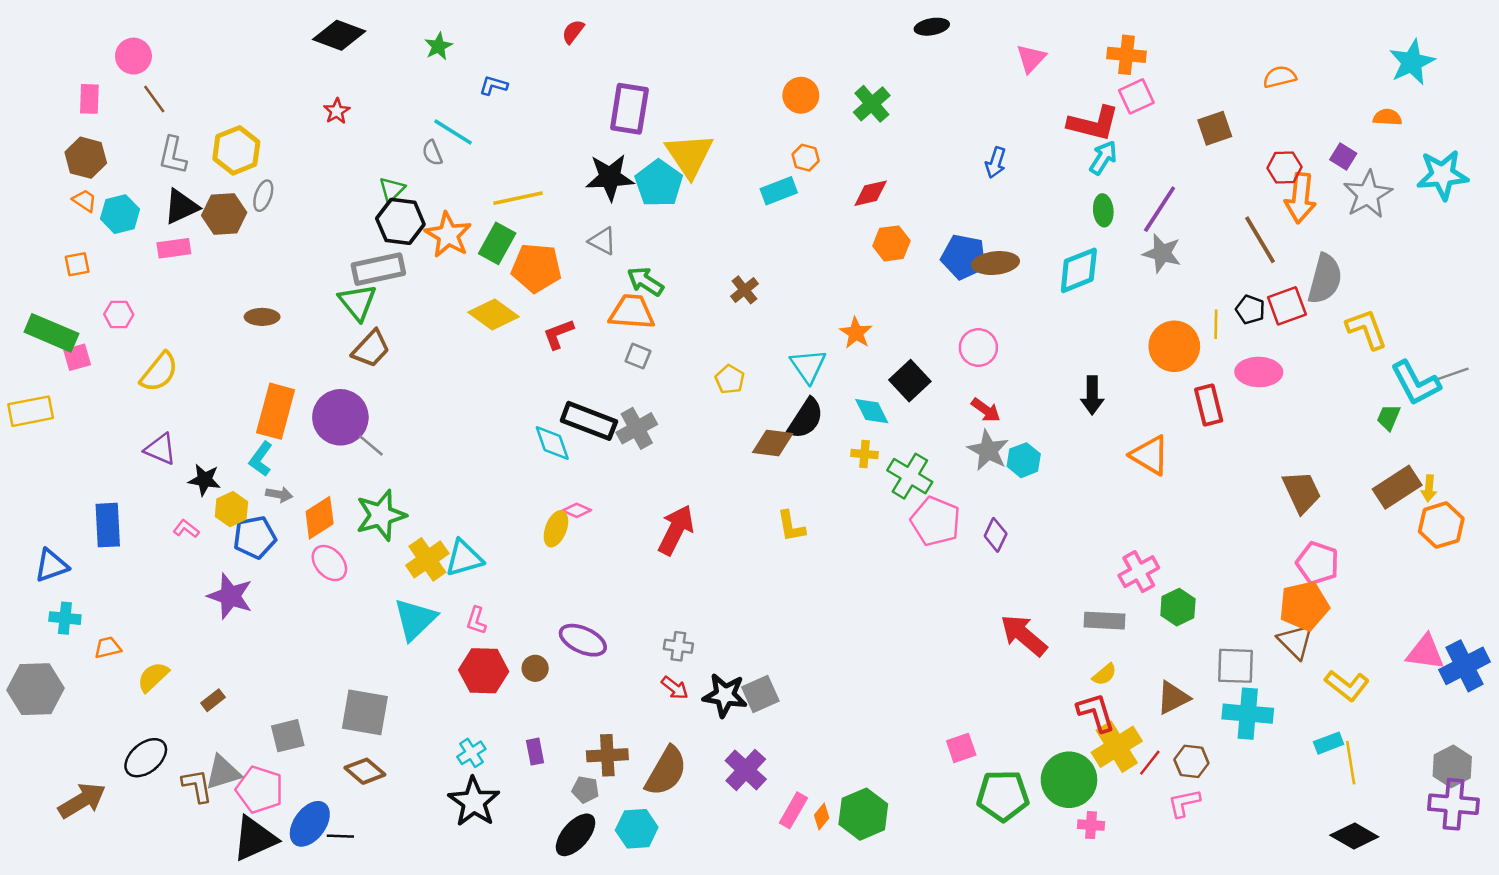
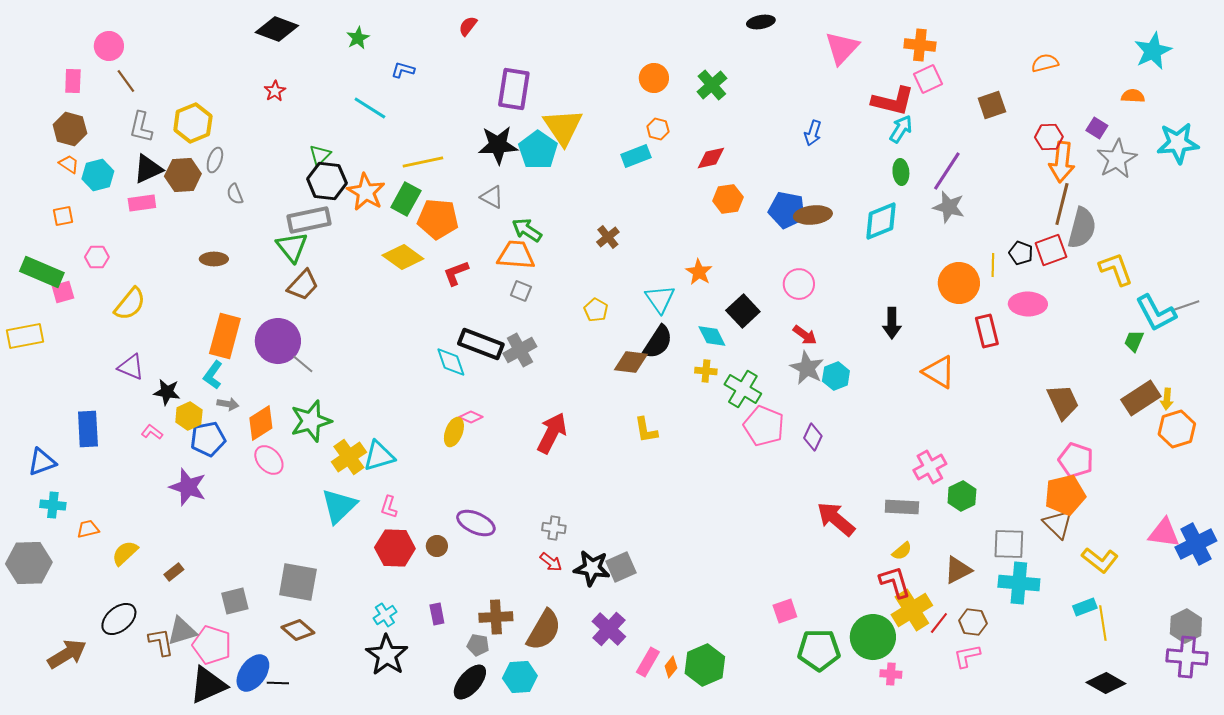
pink triangle: (1031, 59) -> (842, 48), size x1.4
gray semicircle: (432, 153) -> (235, 194), moved
brown line: (1260, 240) -> (1062, 204), moved, turned 45

